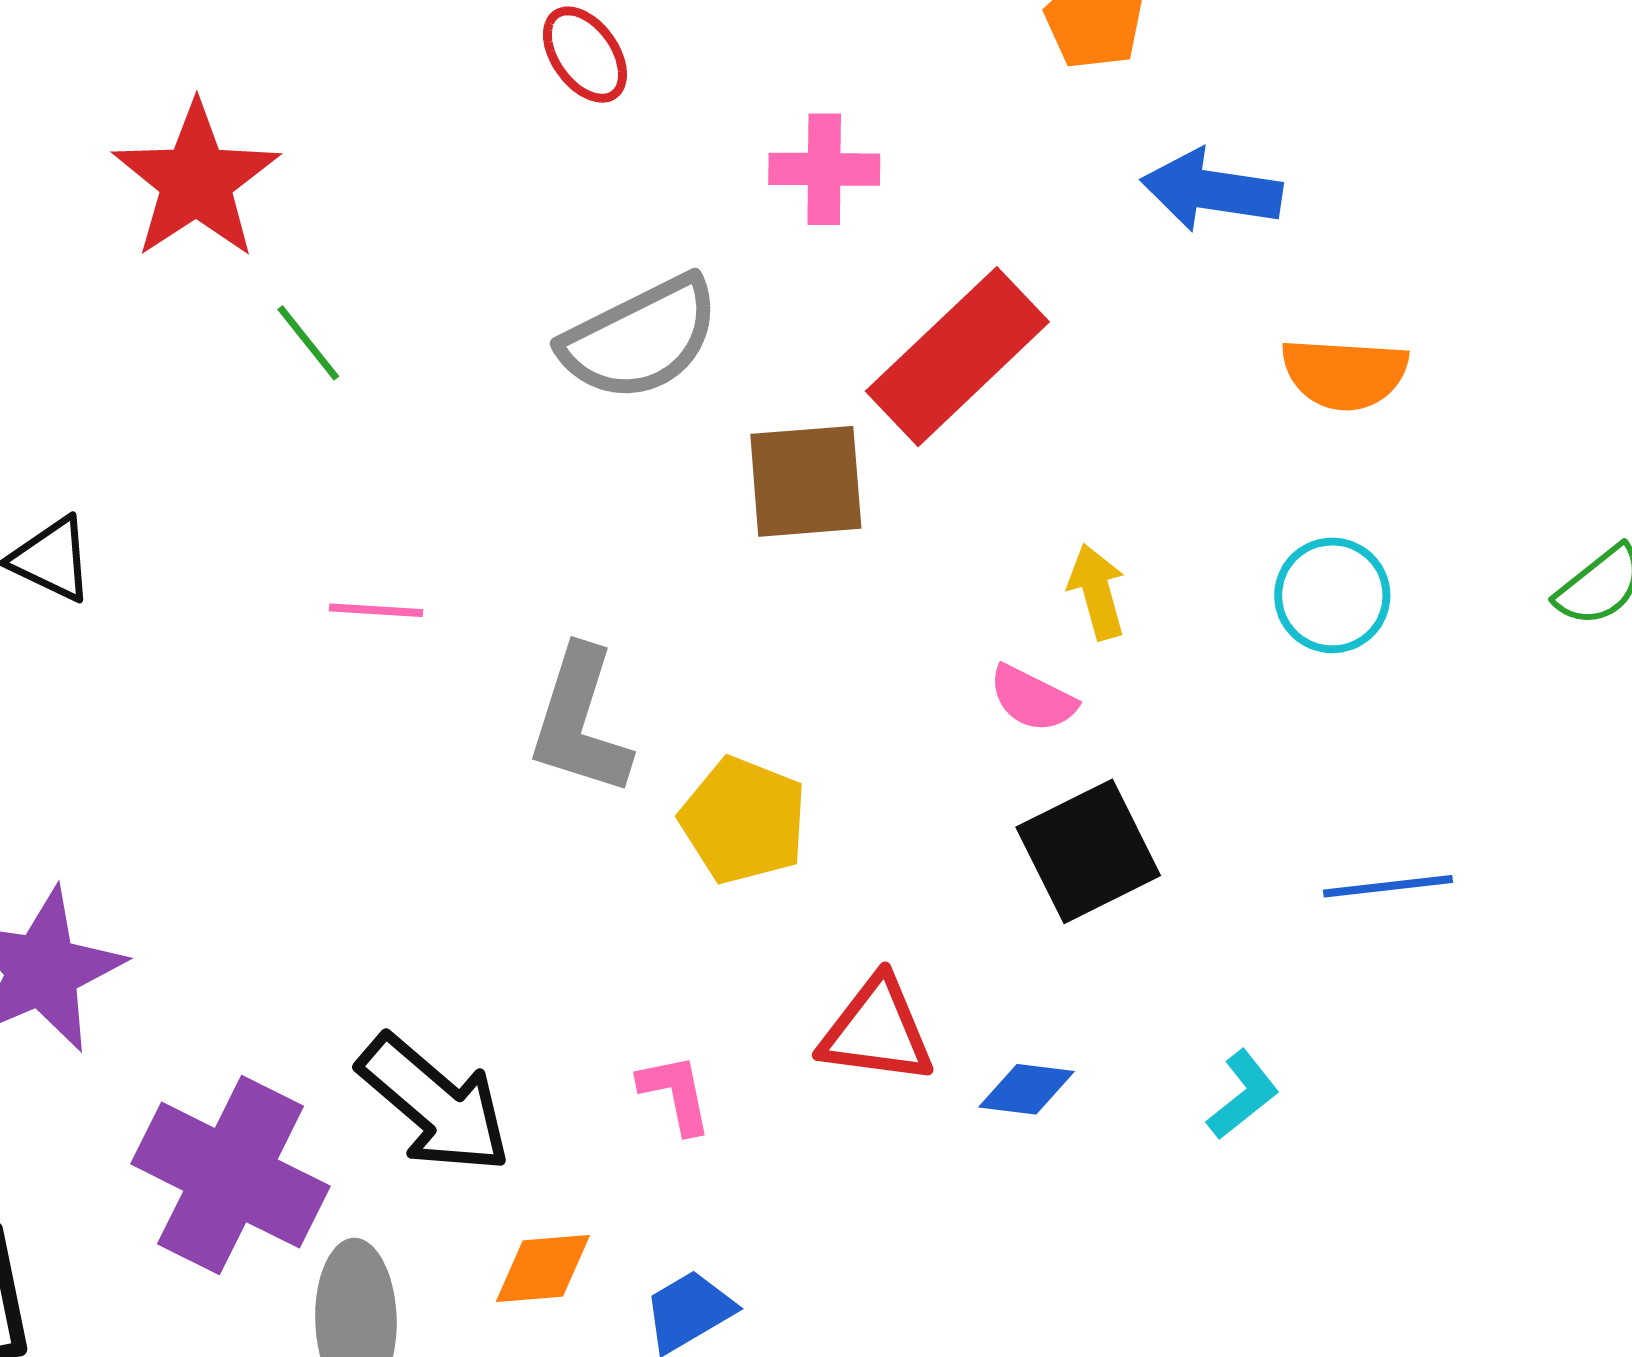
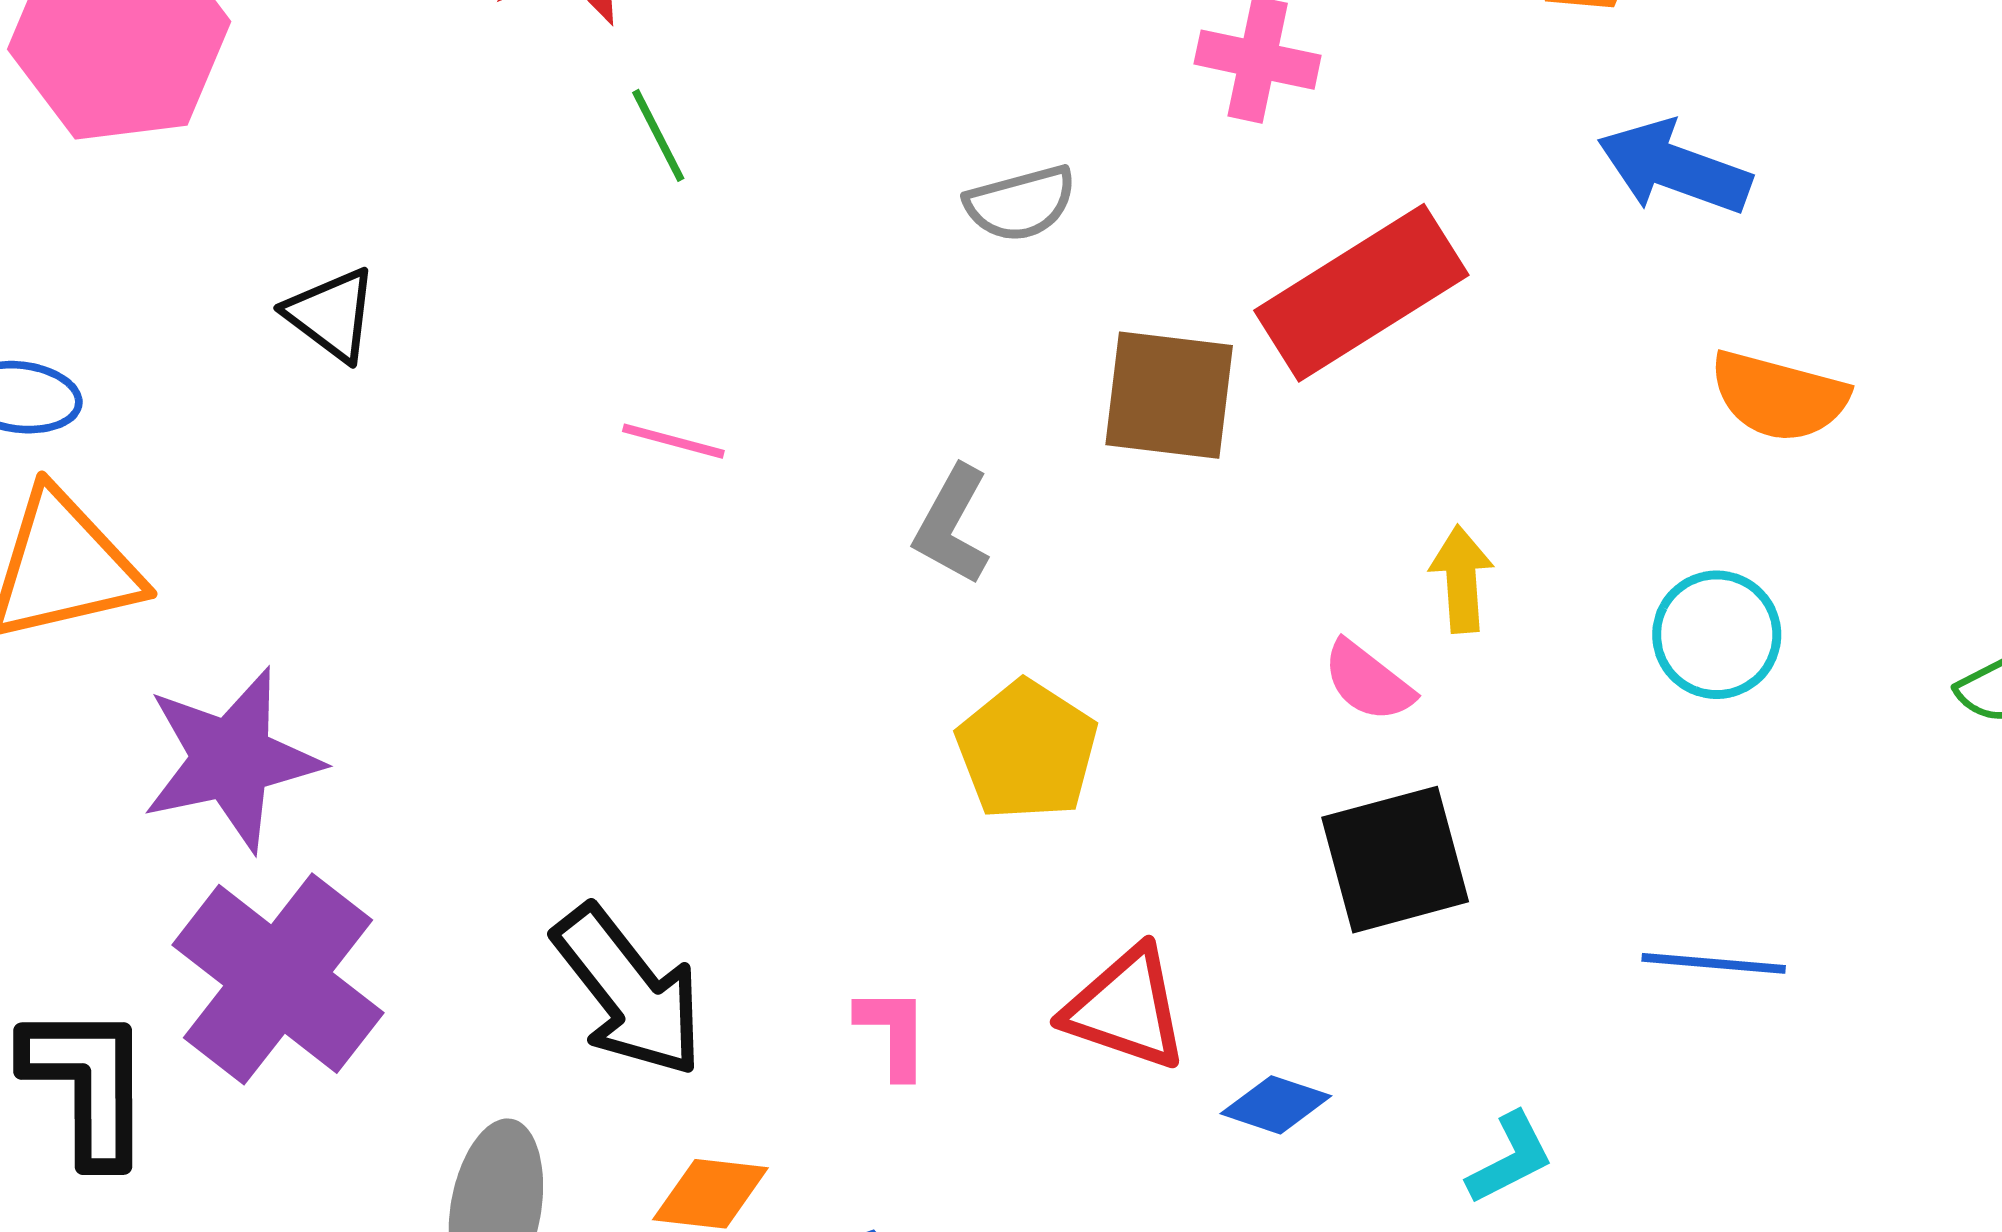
gray semicircle: (640, 338) -> (1021, 203), size x0.6
gray L-shape: (580, 721) -> (952, 525), moved, size x0.7
purple cross: (231, 1175) -> (278, 979), moved

